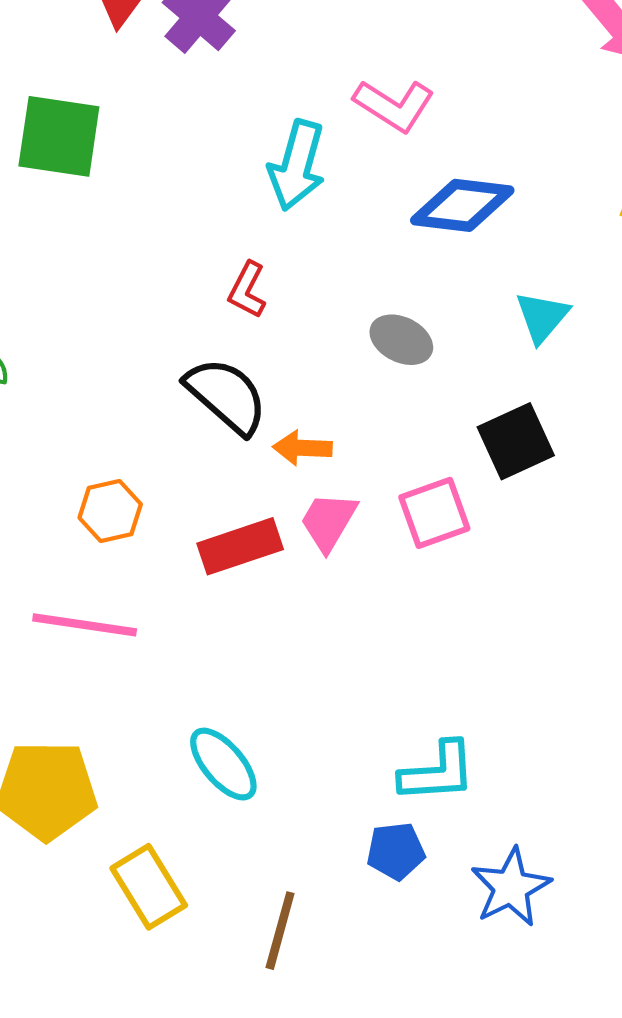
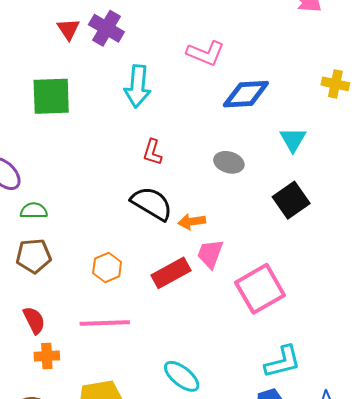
cyan arrow: (297, 165) -> (138, 86), moved
pink square: (434, 513) -> (260, 289), moved, size x1.4

